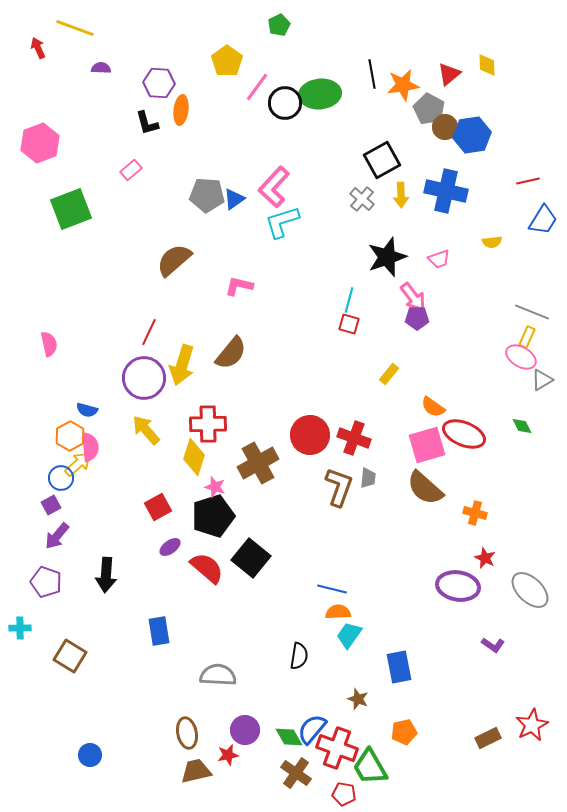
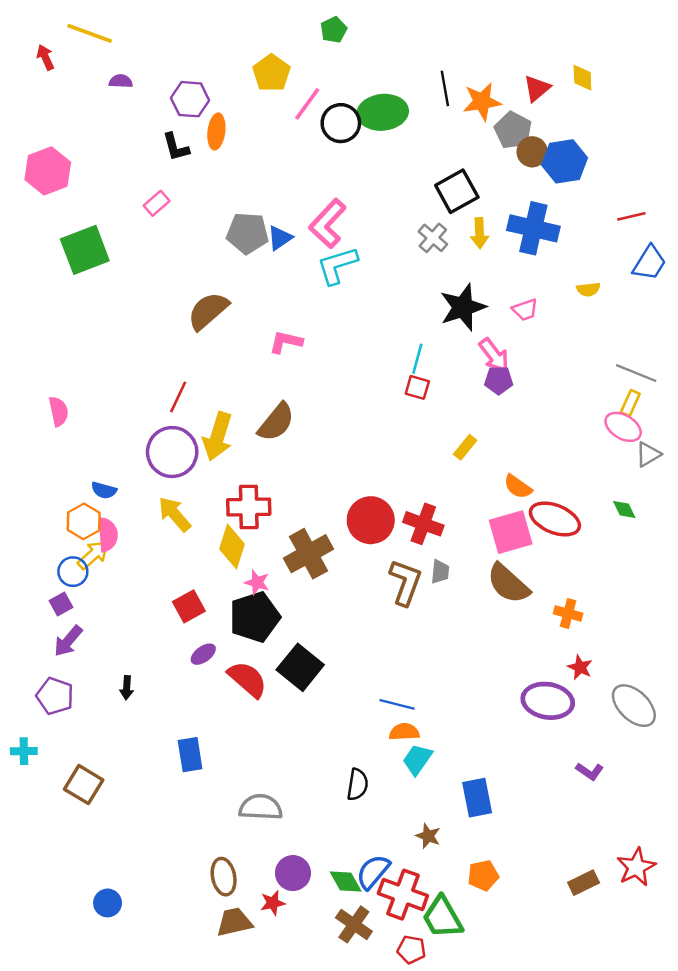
black arrow: (106, 575) -> (127, 688), size x0.6

